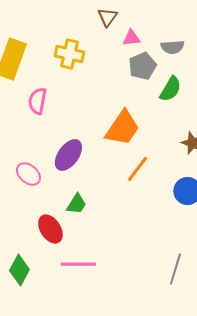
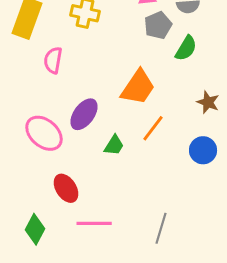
pink ellipse: (28, 174) -> (44, 133), size x1.5
green trapezoid: (76, 204) -> (114, 145), moved
gray line: (175, 269) -> (161, 228), moved

